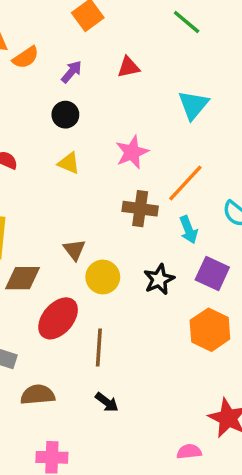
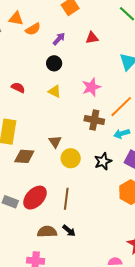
cyan arrow: (189, 230) -> (122, 134), turned 91
red ellipse: (58, 318) -> (35, 198), moved
brown semicircle: (38, 395) -> (47, 232), moved

